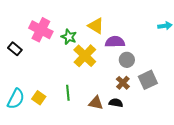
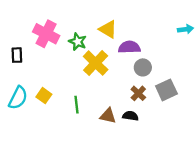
black rectangle: (15, 49) -> (17, 55), turned 48
yellow square: (39, 98) -> (44, 96), moved
cyan semicircle: (16, 99) -> (18, 98), moved

